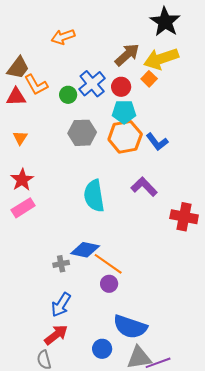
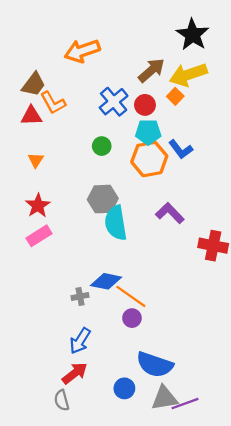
orange arrow: (63, 37) -> (82, 51), size x1.4
green circle: (68, 95) -> (102, 146), moved
gray hexagon: (82, 133) -> (103, 199), moved
blue L-shape: (157, 142) -> (181, 149), moved

